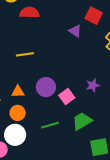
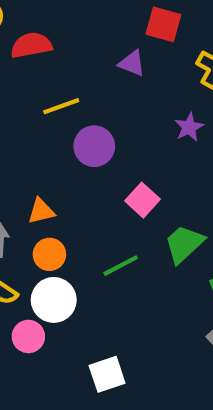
yellow line: (25, 54) -> (61, 106), moved
purple star: (93, 85) -> (189, 127), moved
purple circle: (46, 87) -> (94, 146), moved

